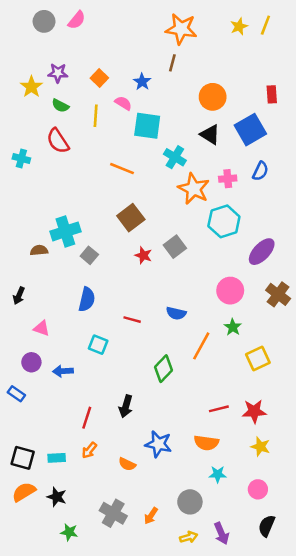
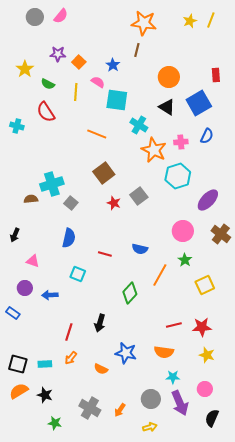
purple star: (58, 73) -> (58, 54), moved
purple arrow: (221, 533) -> (180, 403), moved, size x1.4

